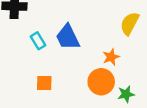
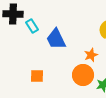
cyan rectangle: (38, 41) -> (32, 26), moved

